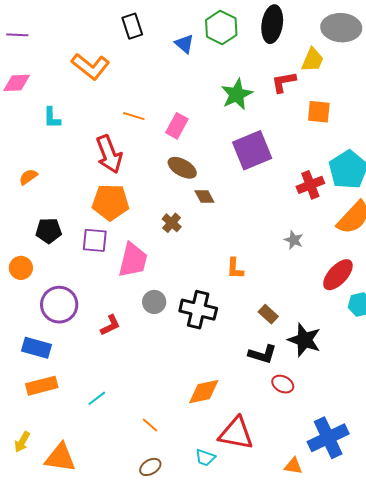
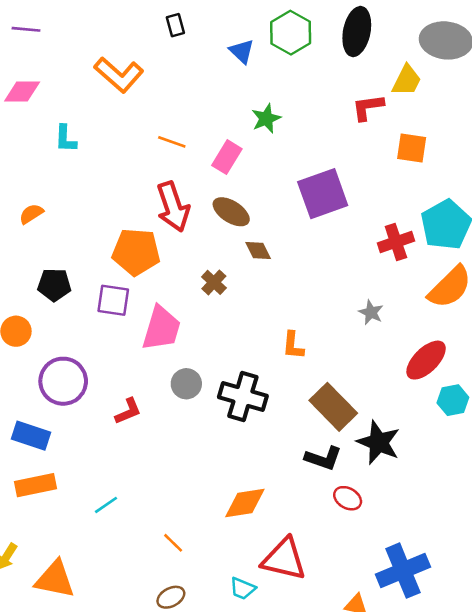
black rectangle: (132, 26) -> (175, 25), size x0.7
green star: (237, 94) -> (266, 119), moved, size x0.7
red arrow: (109, 154) -> (173, 207), moved
brown rectangle: (268, 314) -> (333, 407), size x1.8

